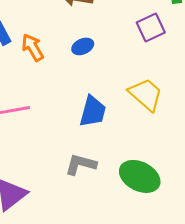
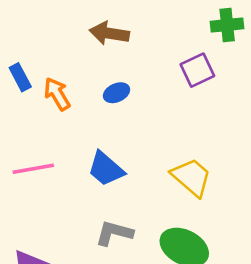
yellow trapezoid: (146, 94) -> (191, 177), moved
blue trapezoid: (93, 111) -> (106, 169), moved, turned 116

